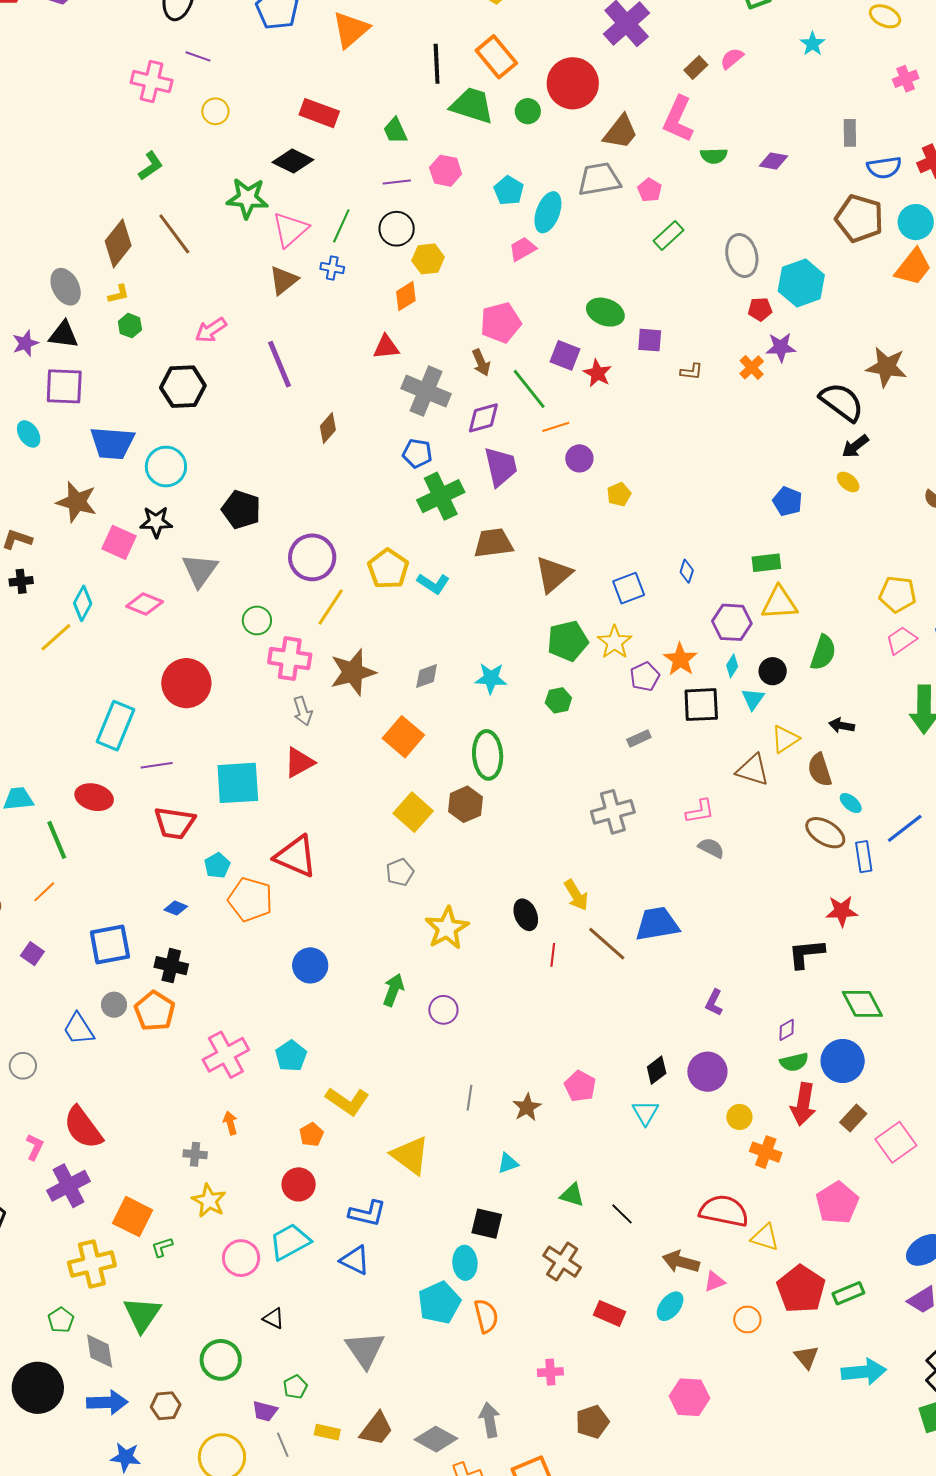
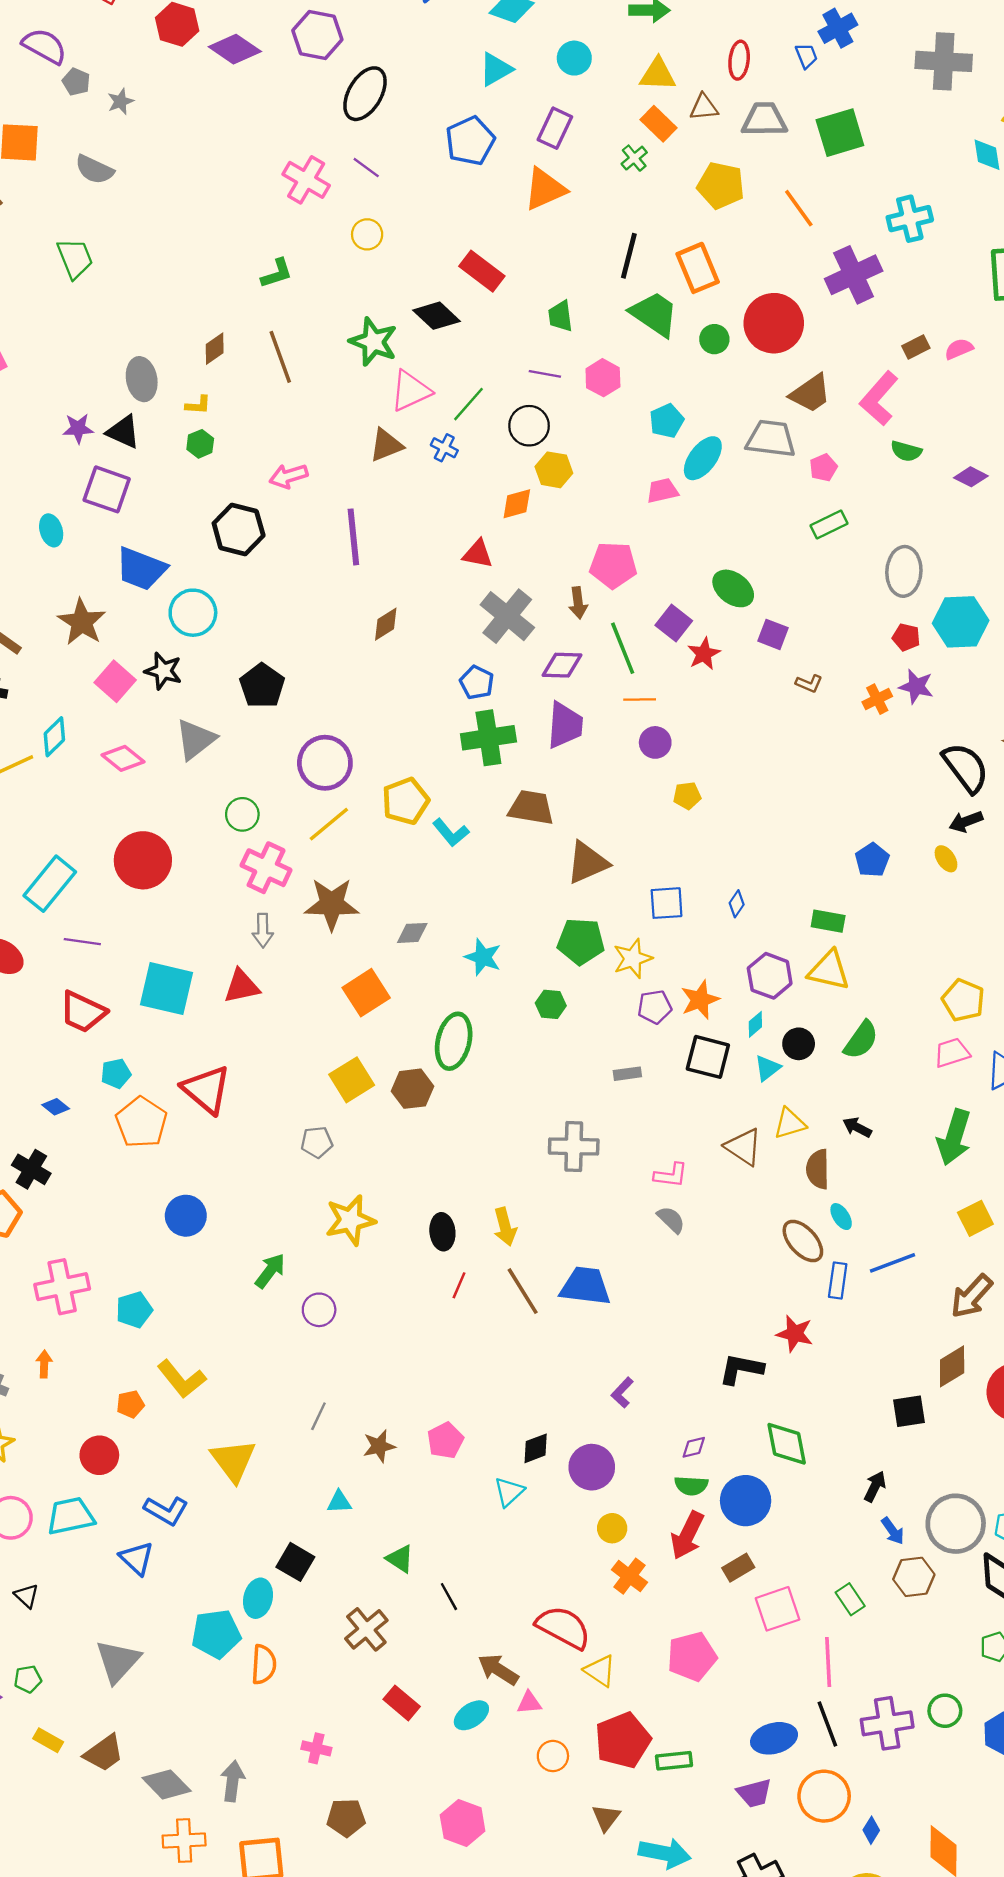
brown diamond: (118, 243) -> (215, 349), size x0.6

